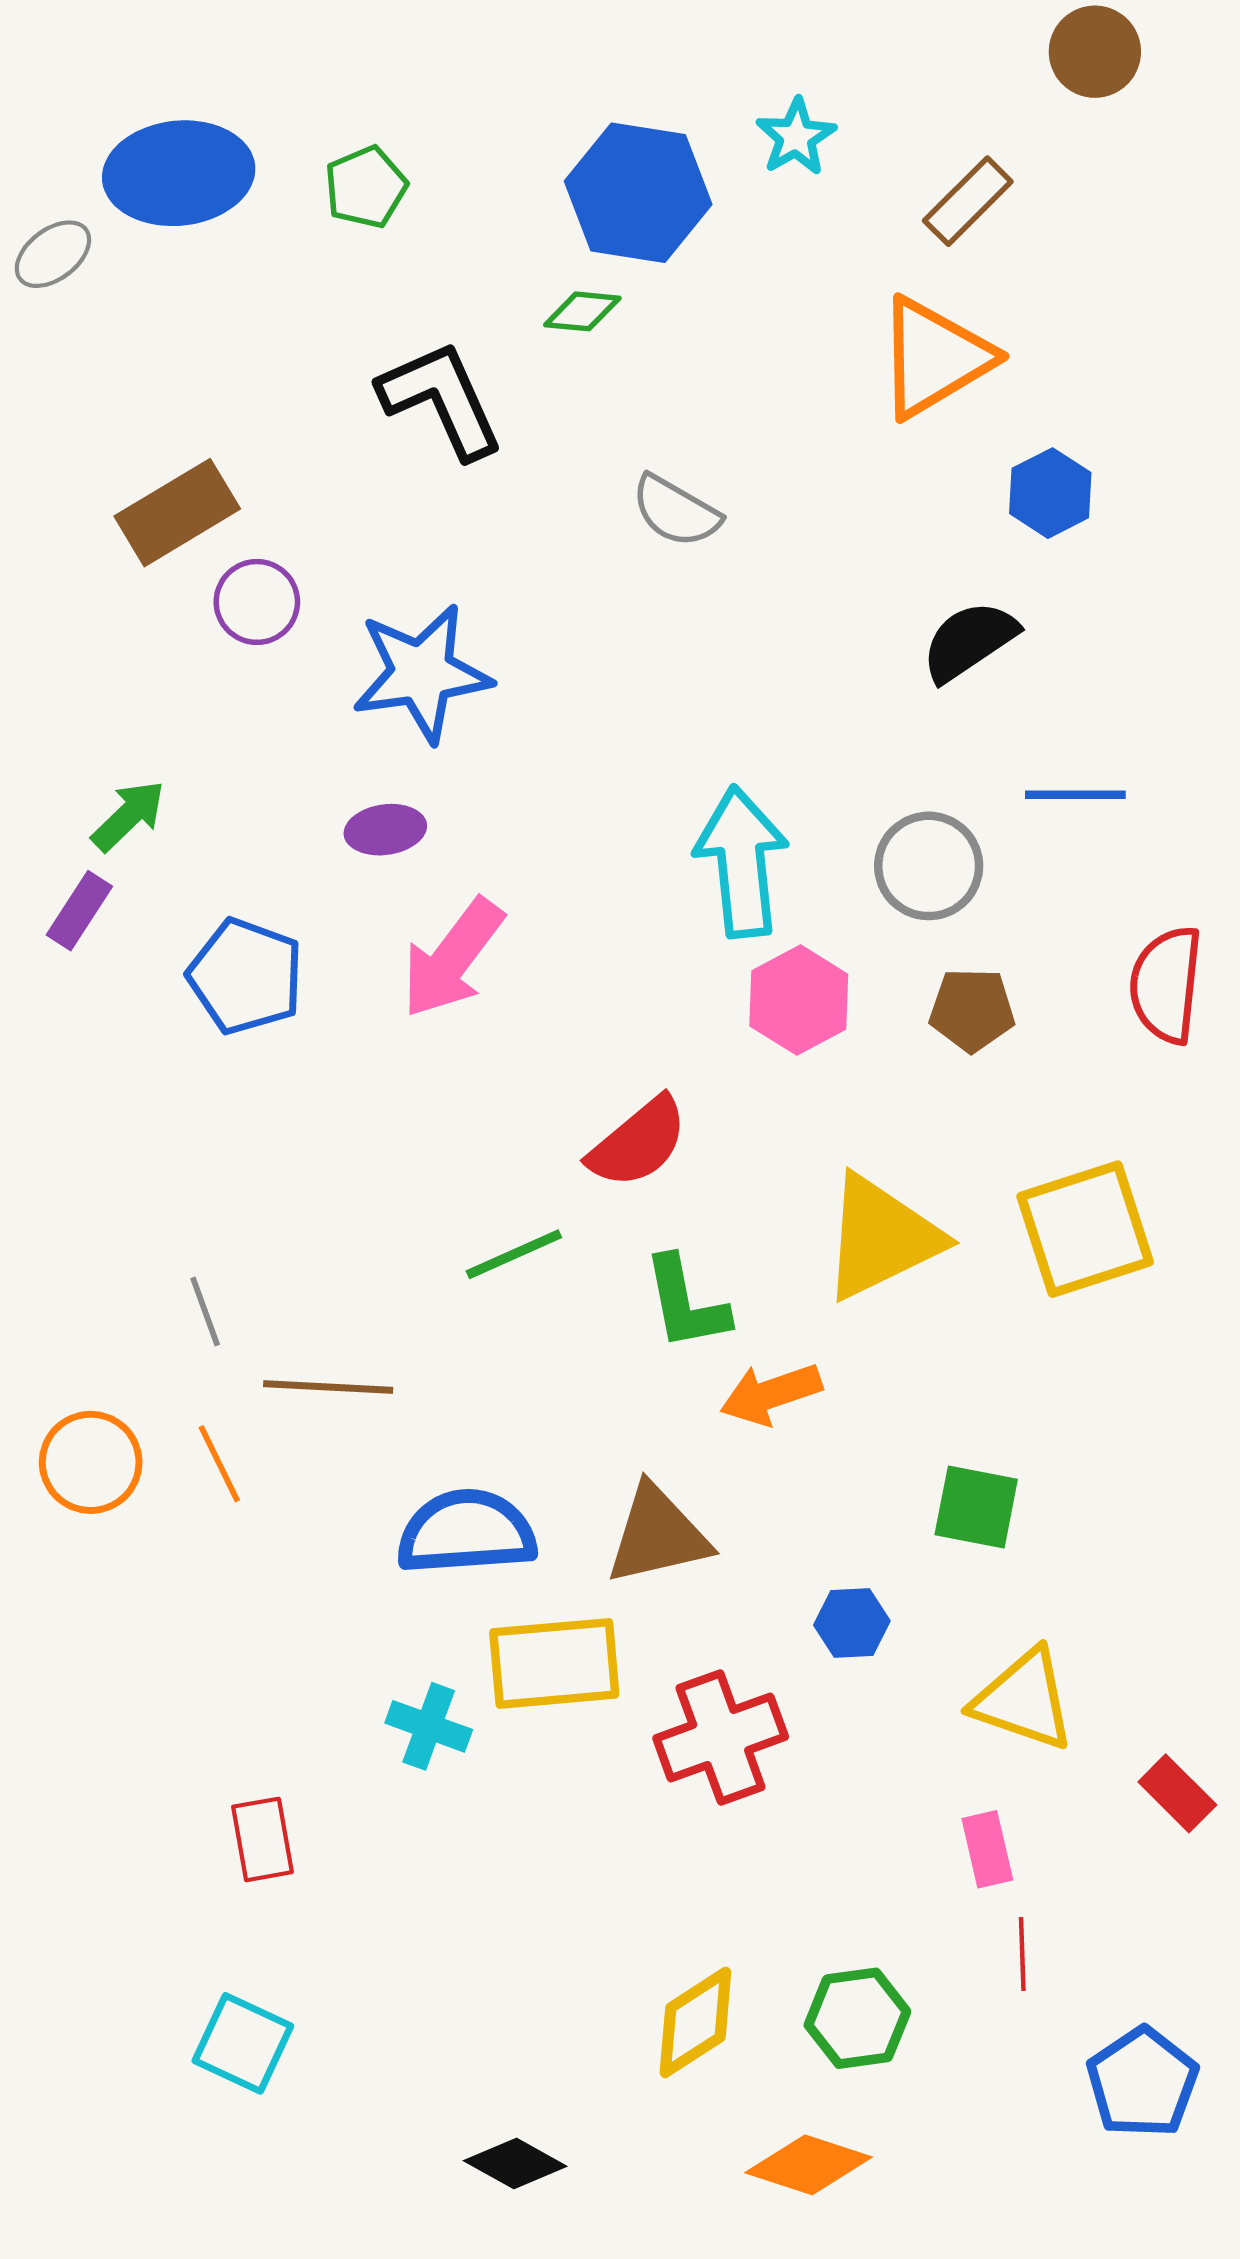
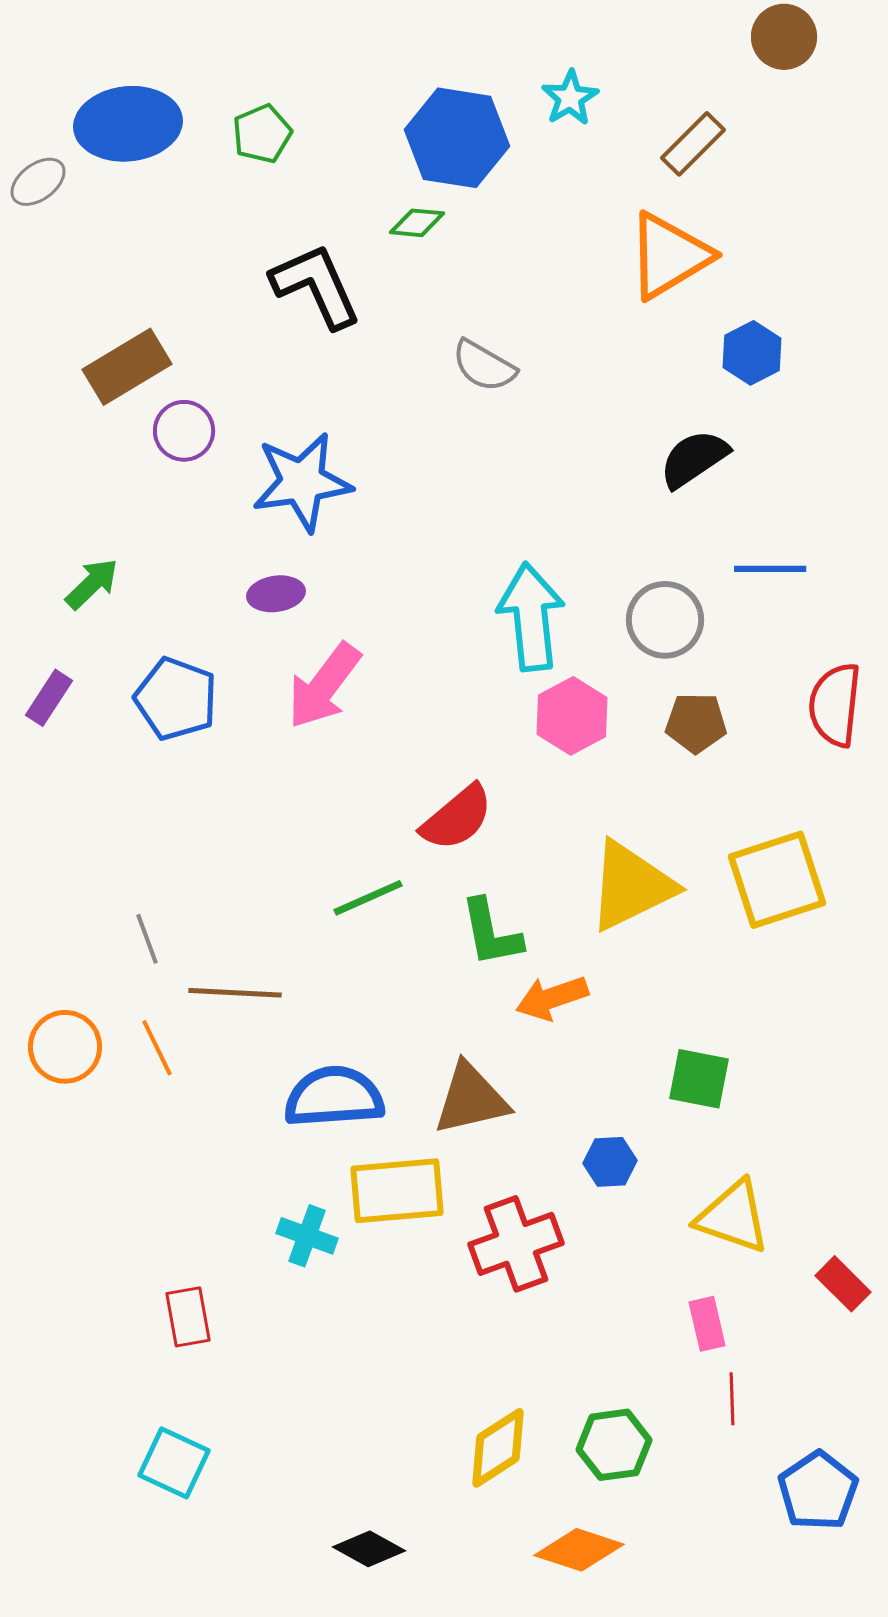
purple rectangle: (79, 911) -> (49, 698), moved

